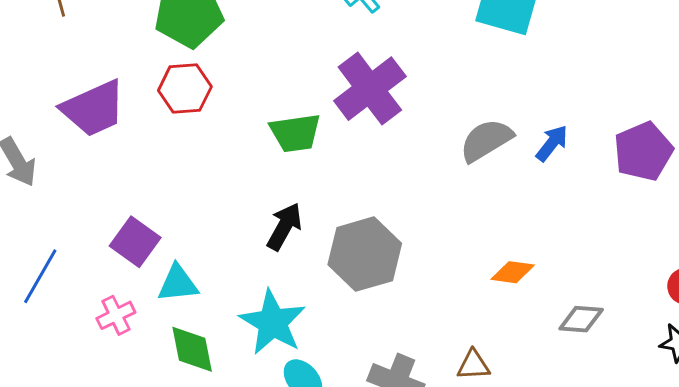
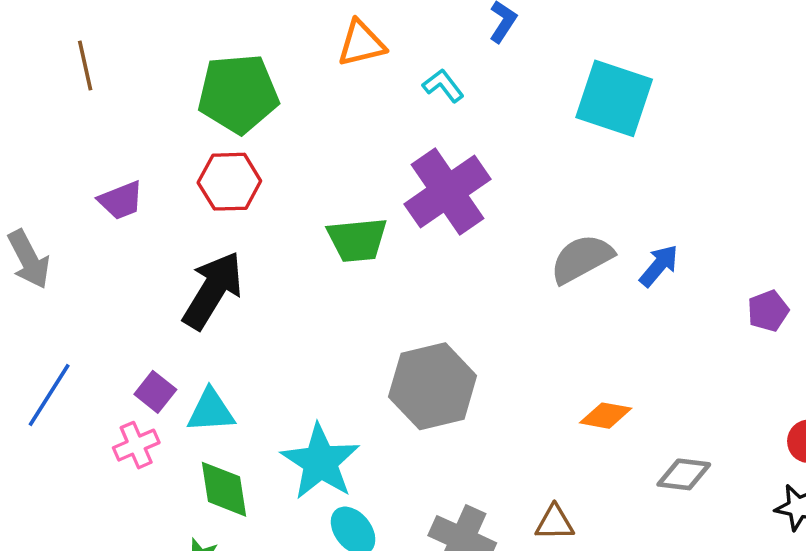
purple trapezoid: (93, 109) -> (121, 200), size x0.6
purple pentagon: (643, 151) -> (768, 311), moved, size x0.6
black arrow: (284, 227) -> (213, 290), moved, size x1.4
purple square: (135, 242) -> (155, 392), moved, size x0.7

